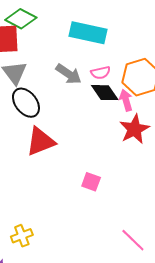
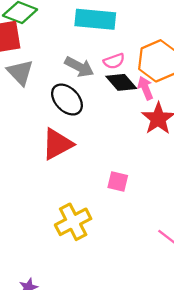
black ellipse: (26, 103) -> (67, 100), moved
yellow cross: (22, 236) -> (73, 222), moved, size x1.5

